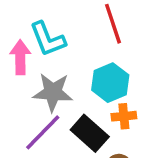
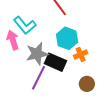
black rectangle: (90, 133) -> (55, 62), moved

